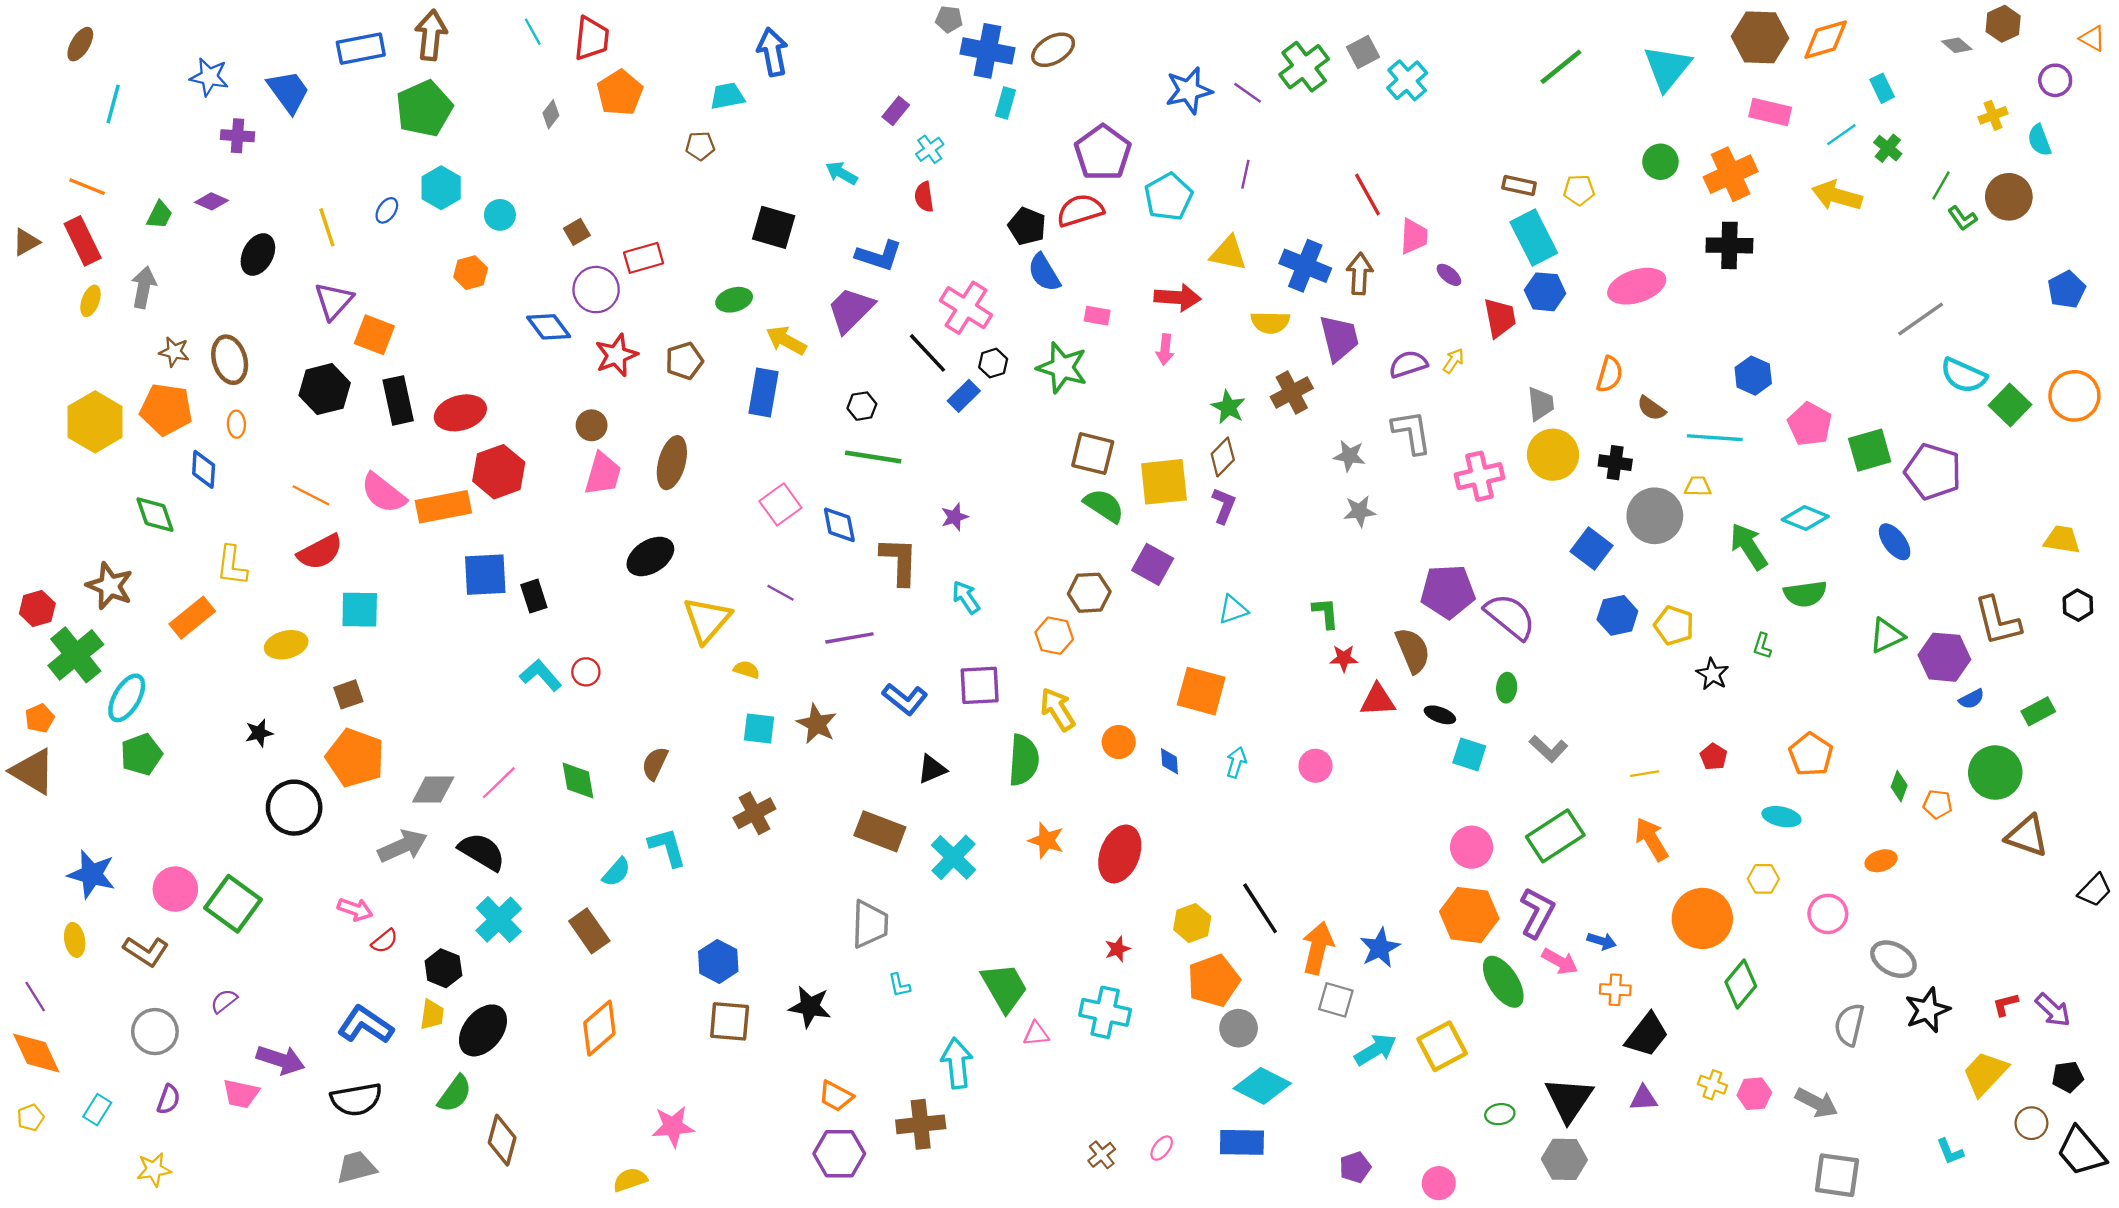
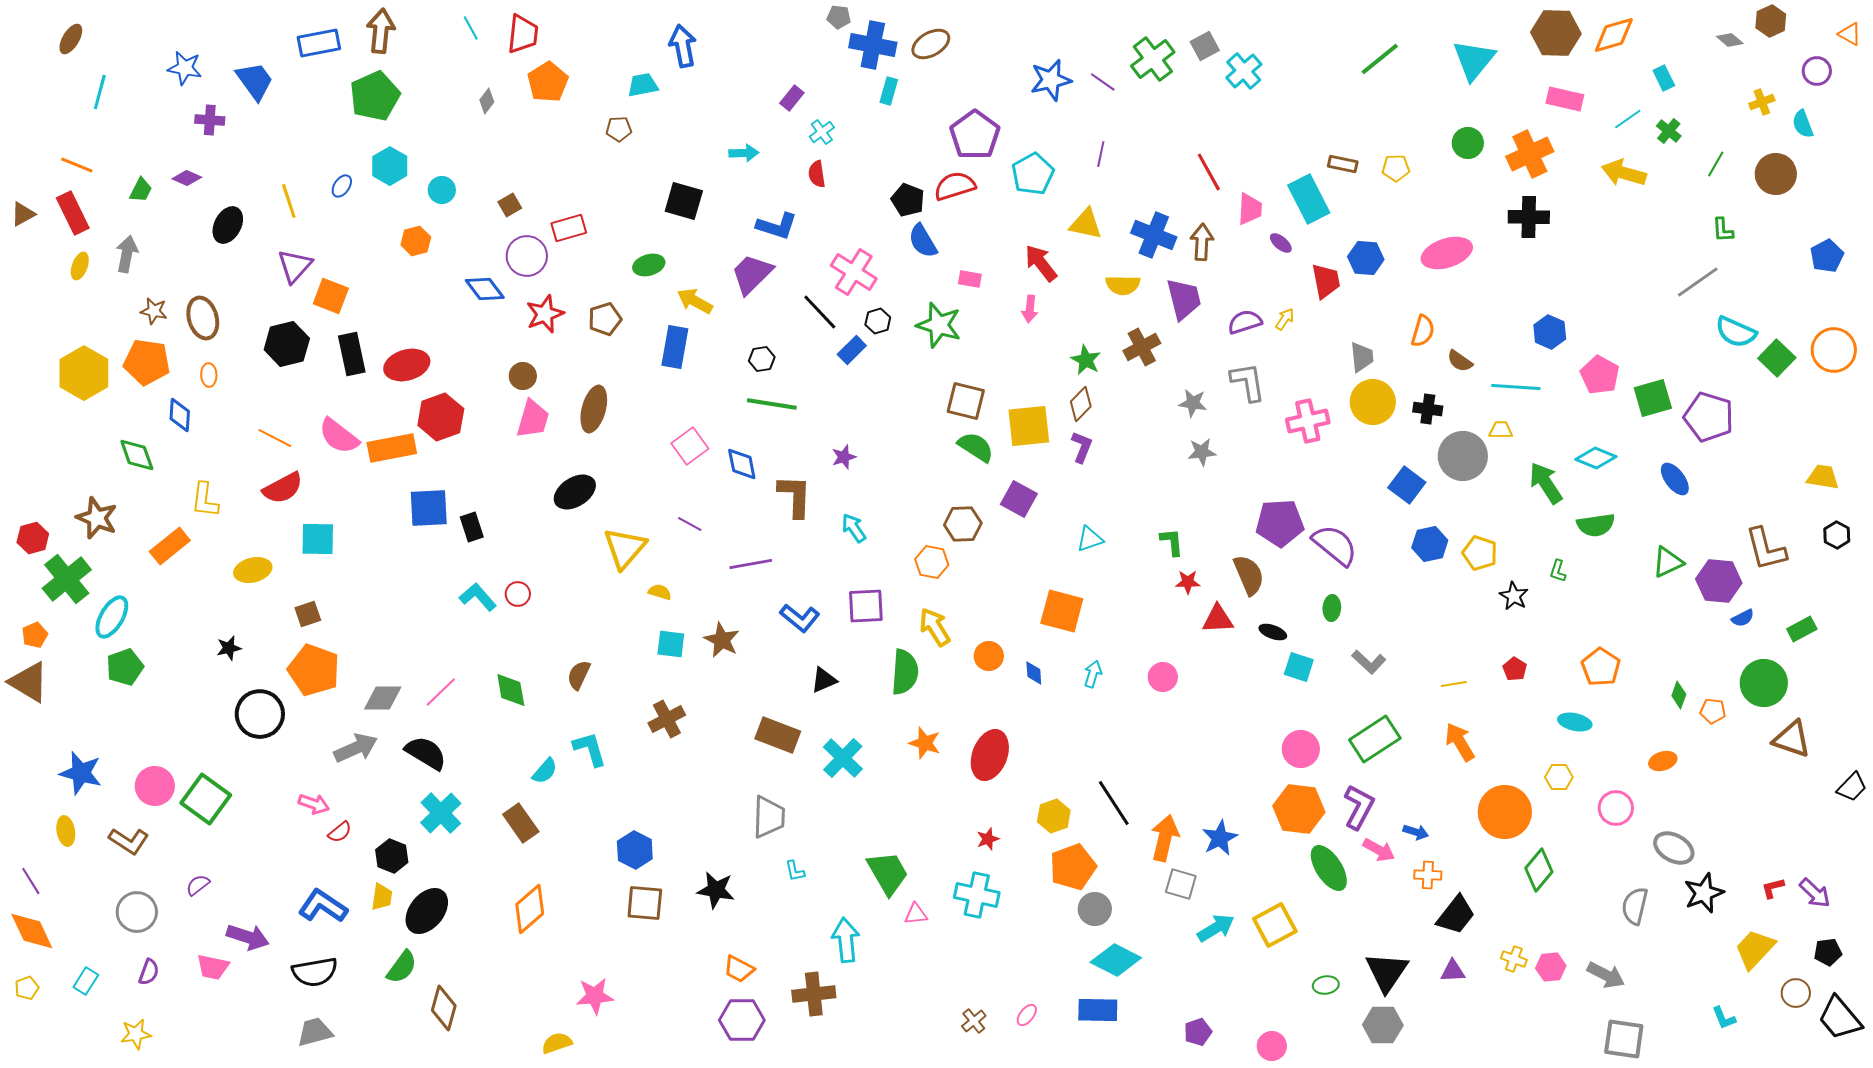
cyan arrow: (842, 173) -> (744, 153), turned 148
green L-shape: (1962, 218) -> (1723, 230), moved, turned 32
cyan rectangle: (1534, 238) -> (1309, 199), moved
red arrow: (1177, 297) -> (1041, 263), turned -132

